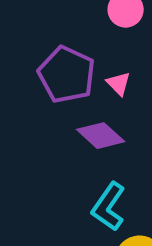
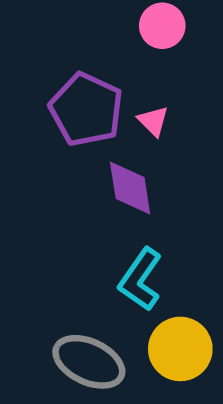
purple diamond: (101, 136) -> (130, 188), turned 39

